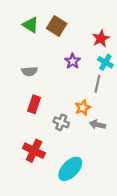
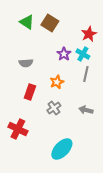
cyan cross: (105, 62) -> (83, 54), moved
orange star: (83, 108) -> (57, 82), moved
gray cross: (61, 122) -> (54, 108), turned 32
red cross: (34, 151) -> (18, 129), moved

